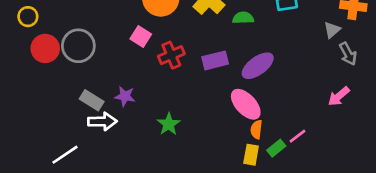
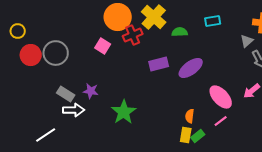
red cross: (171, 55) -> (133, 35), moved
pink ellipse: (246, 104) -> (221, 97), moved
green star: (169, 124) -> (124, 112), size x1.4
green rectangle: (276, 148) -> (198, 136), moved

